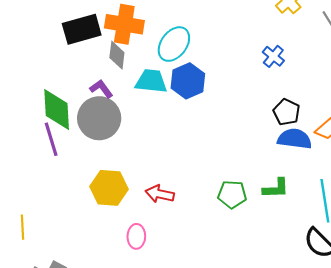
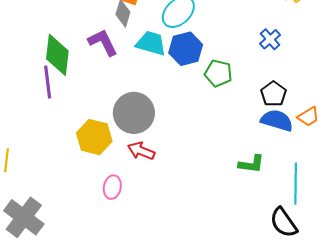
purple L-shape: (101, 89) -> (103, 42), size x1.4
gray circle: (99, 118) -> (134, 113), moved
green pentagon: (232, 194) -> (218, 73), moved

